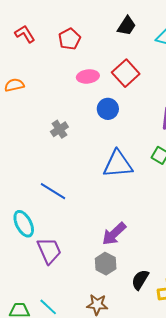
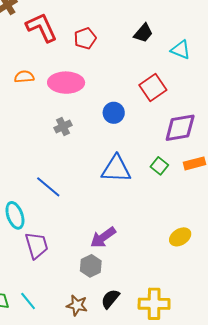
red L-shape: (25, 34) -> (42, 27), size x1.6
red square: (126, 73) -> (153, 88), moved
pink ellipse: (88, 76) -> (66, 83), moved, size x1.6
black semicircle: (140, 280) -> (110, 299), moved

